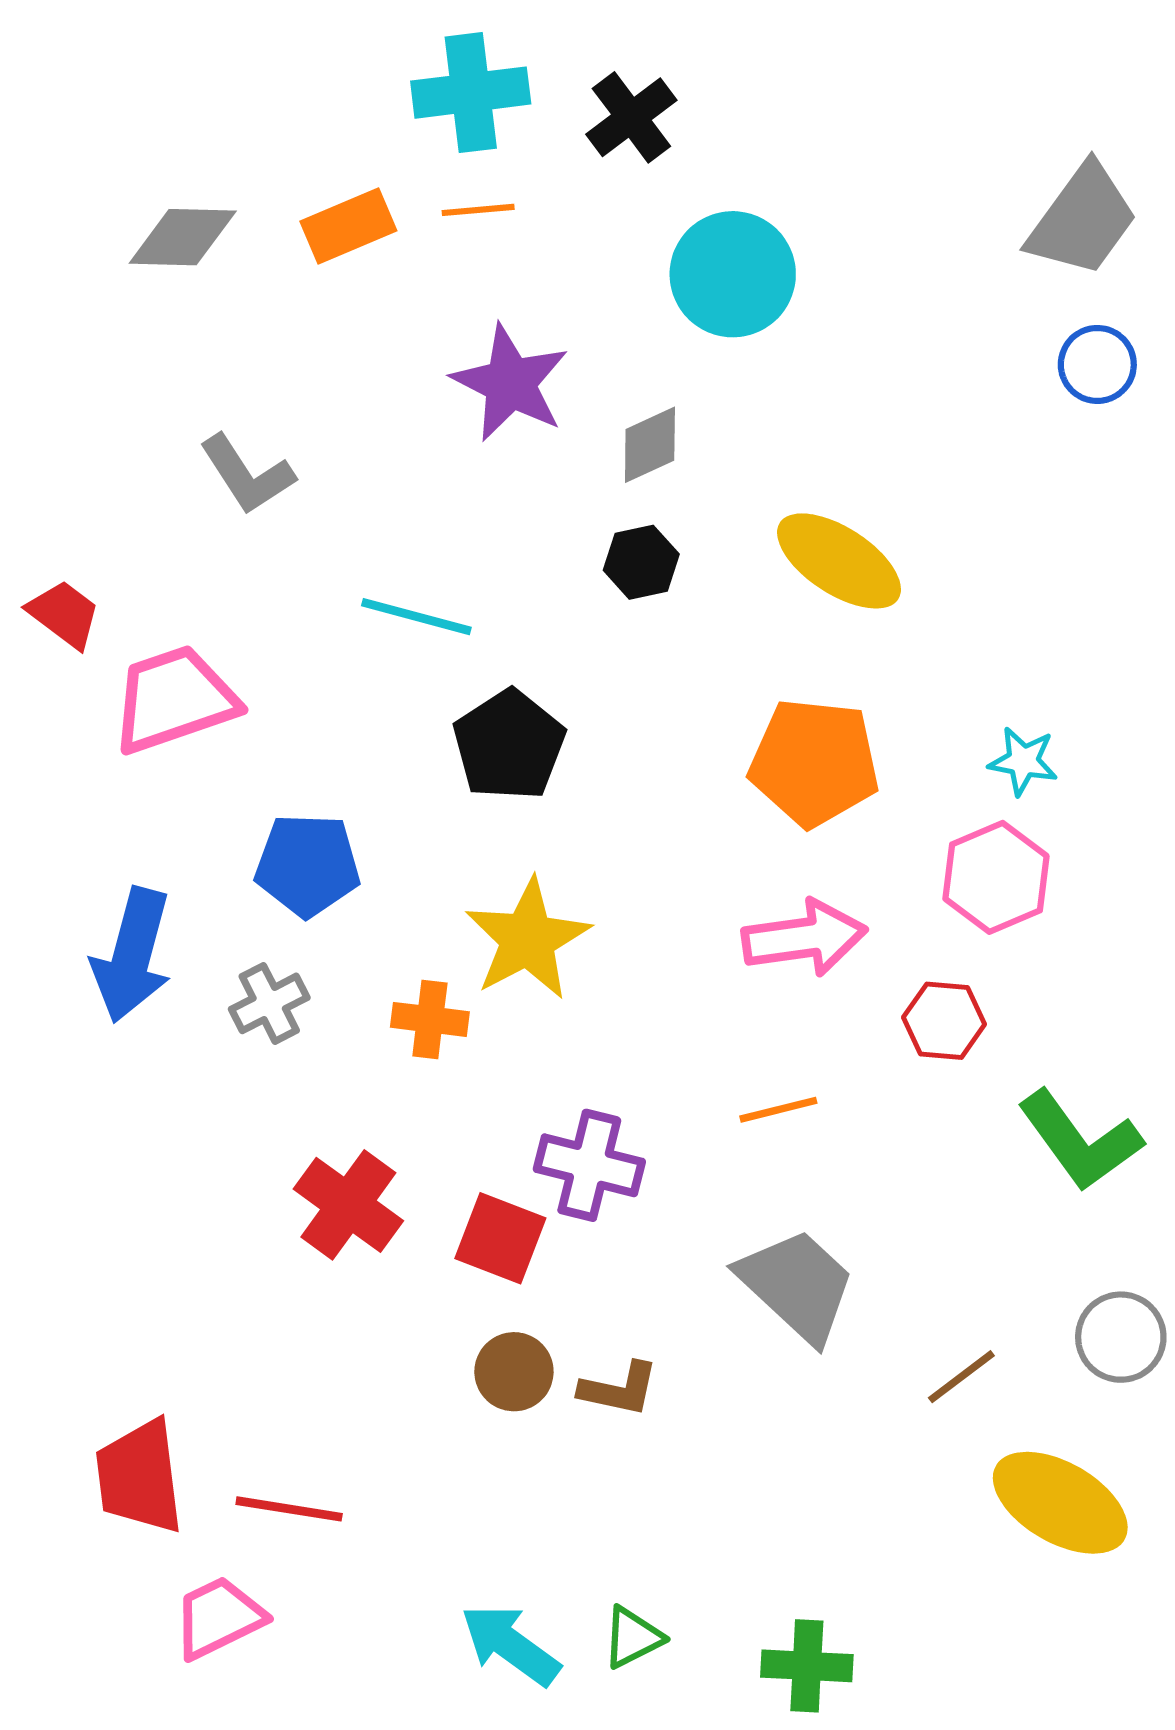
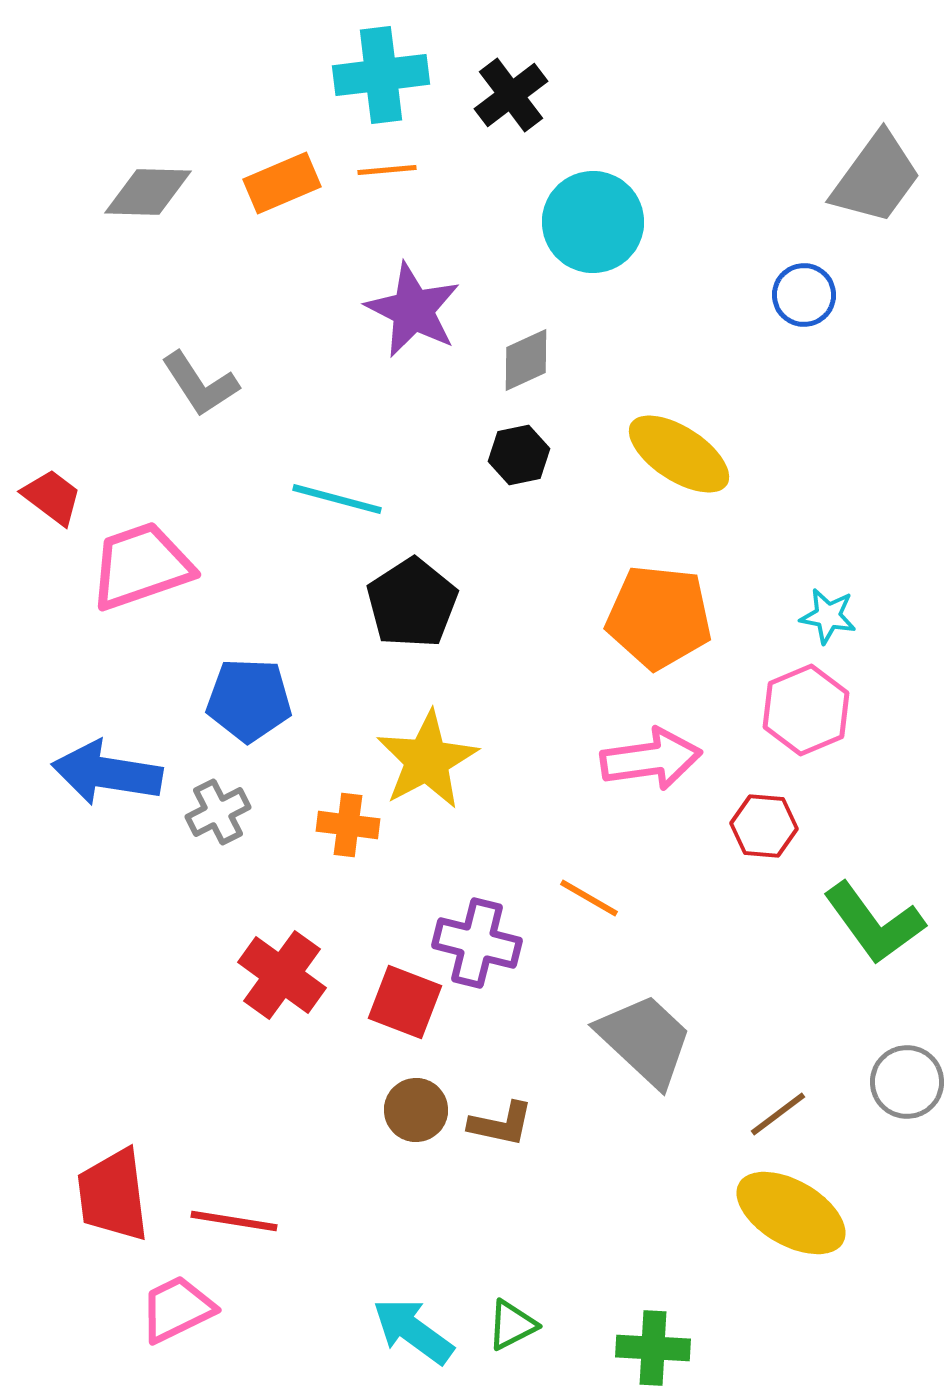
blue circle: (1097, 364) -> (804, 295), moved
blue arrow: (132, 955) -> (107, 773), turned 84
orange line: (778, 1110) -> (589, 898), moved, turned 44
yellow ellipse: (1060, 1503) -> (791, 1213), moved

